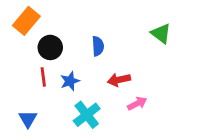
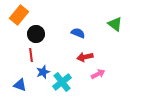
blue semicircle: (98, 46) -> (78, 33), moved, turned -64
blue star: (70, 81) -> (43, 72), moved
blue triangle: (28, 119) -> (20, 85), turned -40

